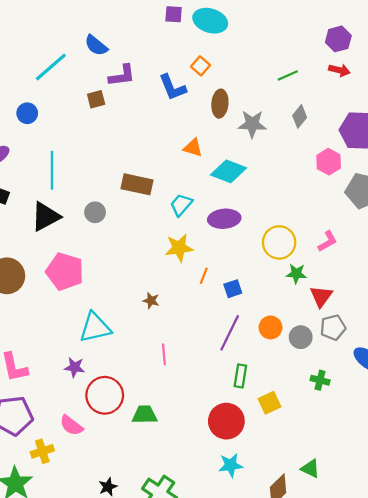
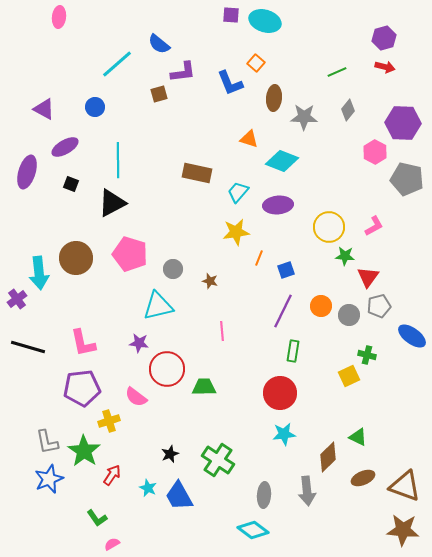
gray circle: (95, 212) -> (173, 269), moved
yellow square: (269, 403) -> (349, 376), moved

